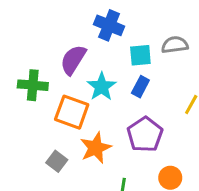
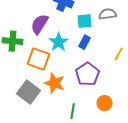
orange star: (96, 148) -> (55, 83), turned -30
gray square: (57, 161) -> (29, 92), size x1.6

